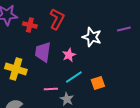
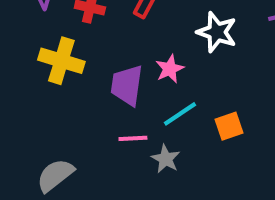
purple trapezoid: (43, 52) -> (127, 85), moved
yellow cross: (16, 69) -> (61, 61), moved

